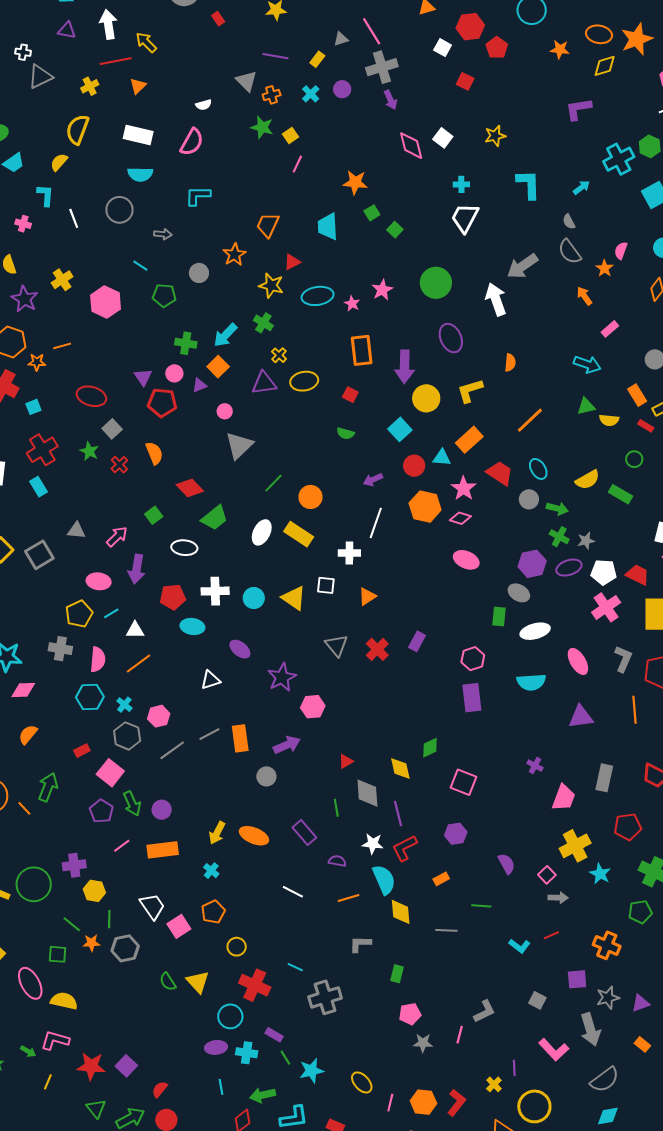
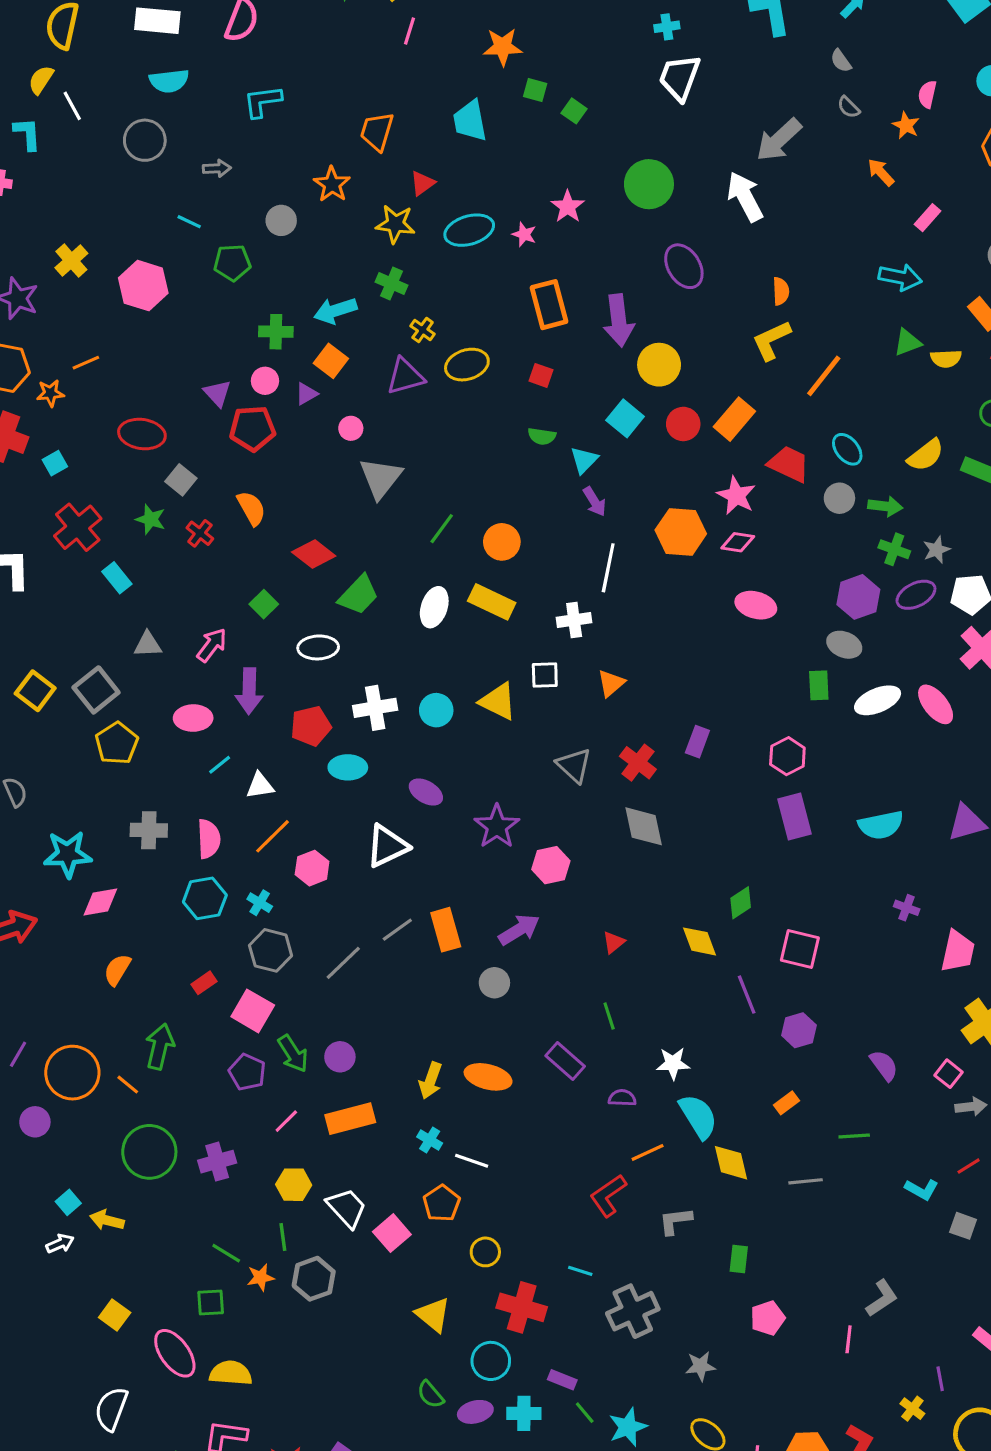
green square: (372, 213) -> (535, 90), turned -35
white line: (74, 218) -> (72, 106), moved
gray semicircle: (570, 252) -> (849, 107), size x0.6
cyan arrow: (225, 335) -> (335, 311), turned 36
yellow L-shape: (470, 391) -> (771, 340), moved
cyan triangle: (442, 458) -> (584, 460), moved, turned -42
red circle: (414, 466) -> (683, 424), moved
purple arrow: (373, 480) -> (595, 502), turned -90
cyan rectangle: (39, 487) -> (117, 578), moved
yellow pentagon: (79, 614) -> (117, 743), moved
pink ellipse: (578, 661) -> (936, 704), moved
white triangle: (210, 680) -> (387, 846), size x1.4
cyan semicircle: (531, 682) -> (881, 825), moved
pink hexagon: (159, 716) -> (312, 868), moved
gray diamond: (367, 793) -> (644, 826), moved
purple line: (398, 813) -> (747, 995), moved
red L-shape: (404, 848) -> (608, 1196), moved
green circle: (34, 884) -> (149, 1152), moved
yellow hexagon: (94, 891) -> (294, 1185), moved
white line: (293, 892) -> (472, 1161), moved
green semicircle: (168, 982) -> (430, 1395), moved
gray square: (537, 1000) -> (963, 1226), moved
gray star: (423, 1043) -> (700, 1366), moved

